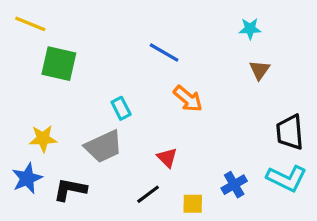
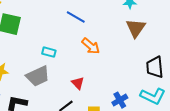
brown triangle: (260, 70) -> (136, 28), size x1.5
cyan rectangle: (121, 108) -> (49, 52), turned -48

